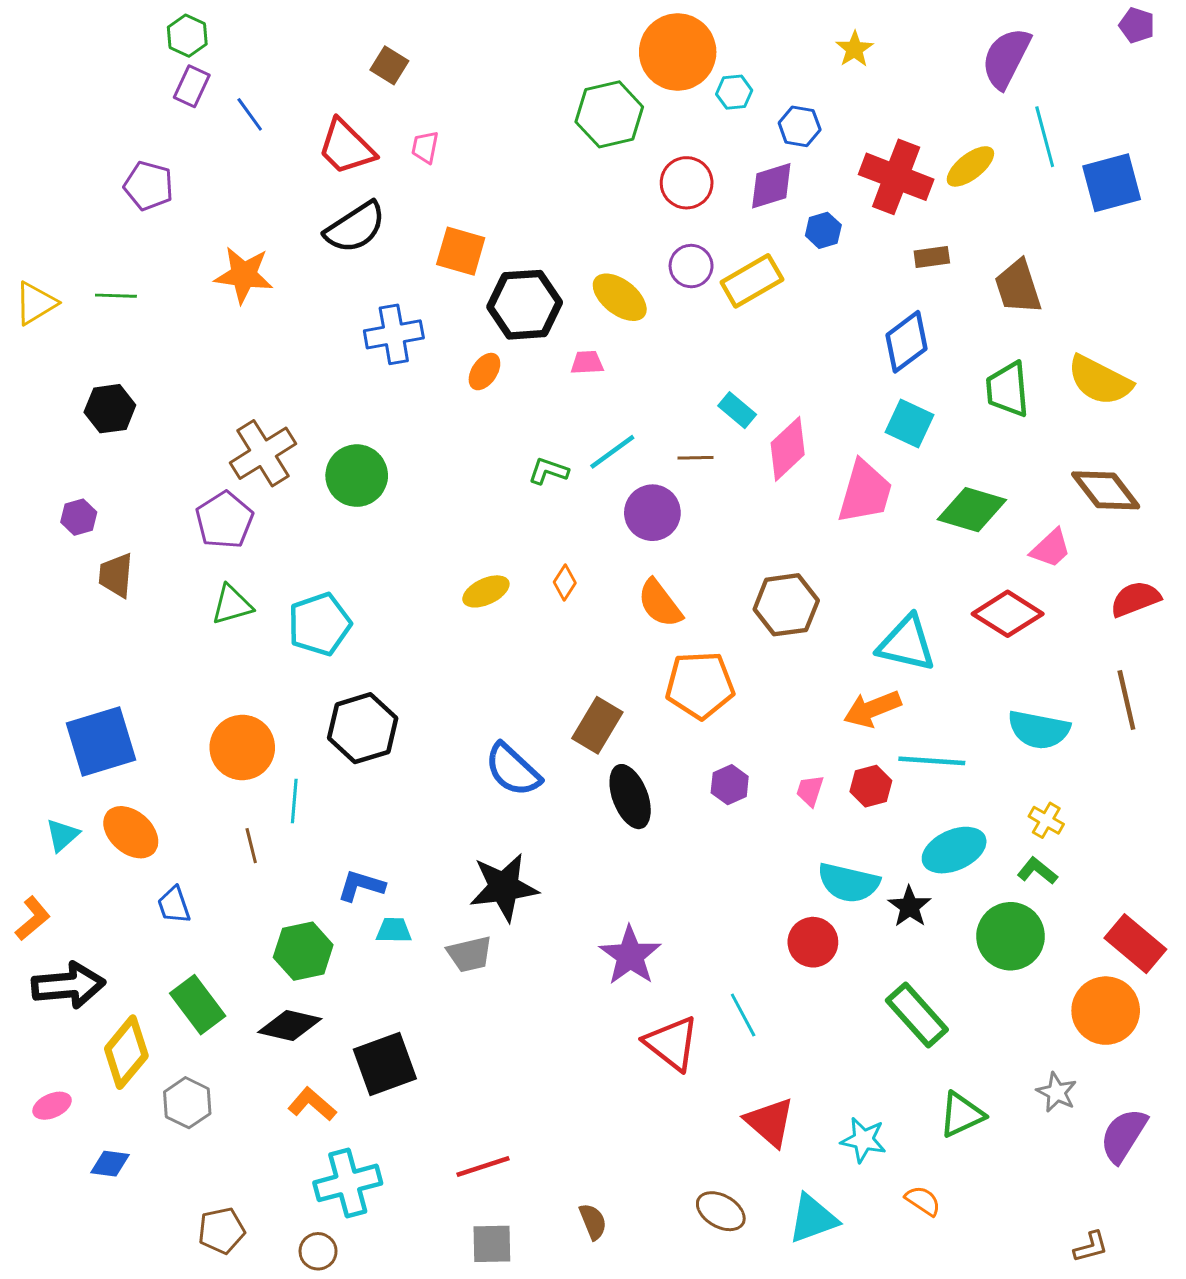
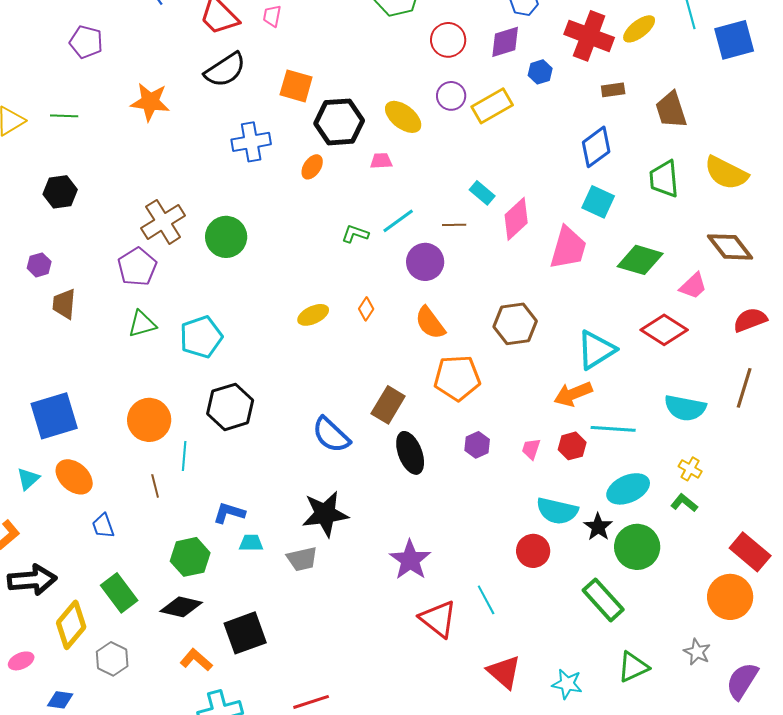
cyan triangle: (907, 643) -> (596, 350), turned -45
brown line: (1126, 700) -> (744, 388), turned 30
green circle: (1011, 936) -> (637, 547), moved

